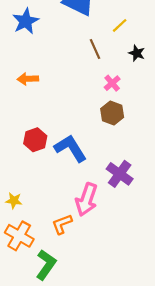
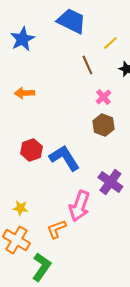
yellow star: (14, 201) -> (20, 208), moved

